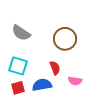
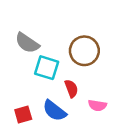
cyan square: (18, 66) -> (47, 68), moved
blue semicircle: (42, 85) -> (54, 111), turned -132

